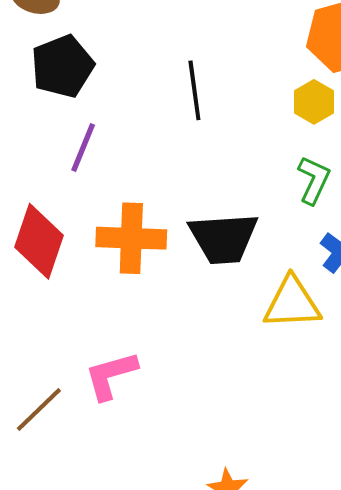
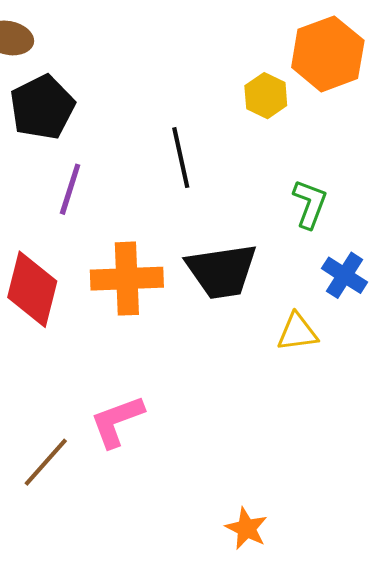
black line: (194, 90) -> (181, 158), moved
yellow hexagon: (314, 102) -> (266, 96), moved
yellow triangle: (292, 303) -> (297, 332), size x0.7

